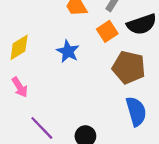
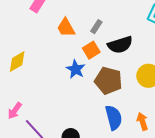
blue star: (68, 51) -> (76, 69), moved
pink arrow: (20, 87) -> (15, 111), moved, turned 66

